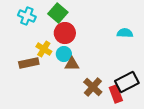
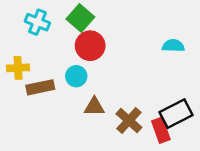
yellow cross: (44, 49) -> (18, 68), moved, turned -35
cyan circle: (64, 54) -> (76, 76), moved
brown triangle: (72, 64) -> (94, 107), moved

